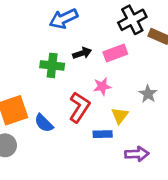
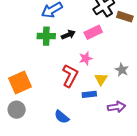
green cross: (52, 65) -> (46, 36), moved
gray star: (148, 94) -> (122, 70), moved
blue semicircle: (44, 123) -> (62, 117), moved

